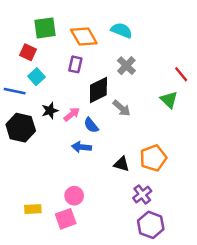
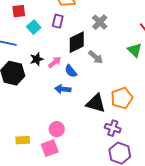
red square: (28, 52) -> (19, 11), turned -32
cyan square: (36, 77) -> (34, 27), moved
black triangle: (122, 164) -> (96, 103), size x1.5
purple cross: (142, 194) -> (113, 128), turned -35

